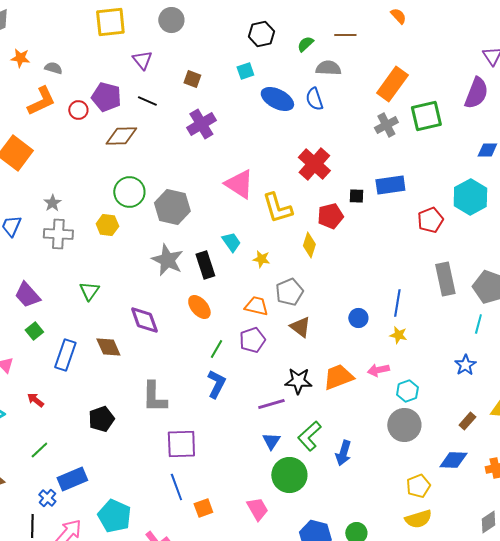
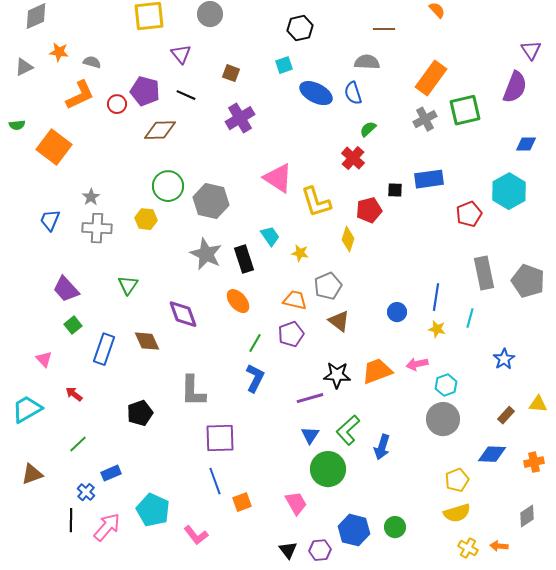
green semicircle: (305, 44) -> (368, 129), moved
red cross: (314, 164) -> (353, 158), size x0.7
cyan line: (478, 324) -> (470, 318), moved
blue rectangle: (72, 479) -> (111, 473), size x0.7

